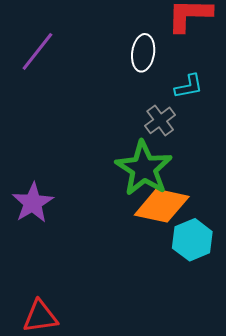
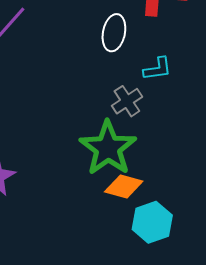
orange diamond: (162, 206) -> (124, 186), size x0.7

